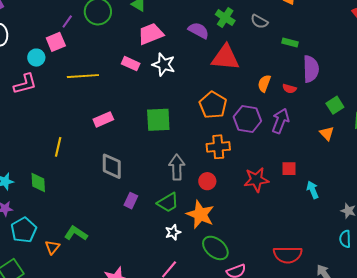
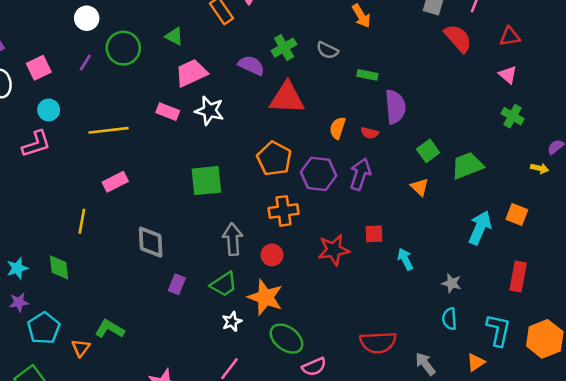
green cross: (225, 18) -> (284, 48), turned 30
pink square: (56, 42) -> (39, 68), moved
pink rectangle: (103, 119) -> (115, 182), moved

